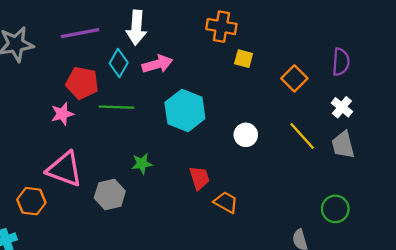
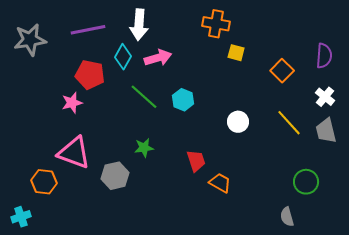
green line: (116, 107) -> (144, 97), moved, turned 40
cyan hexagon: (185, 111) -> (183, 100), size x0.6
green circle: (335, 209) -> (306, 182), moved

